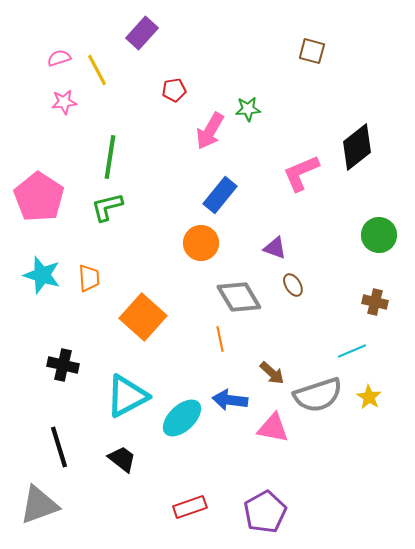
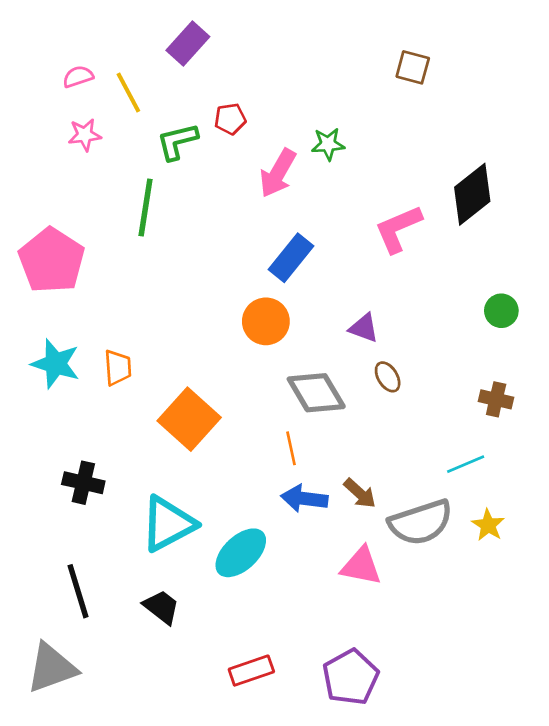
green L-shape: (107, 207) -> (177, 141), moved
green circle: (379, 235) -> (501, 311), size x0.7
blue arrow: (230, 400) -> (304, 499), moved

